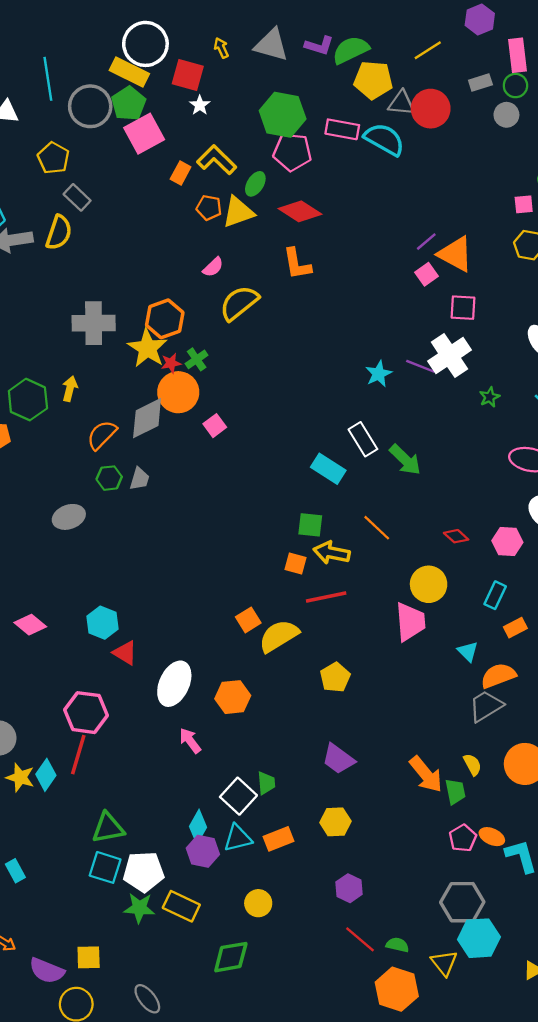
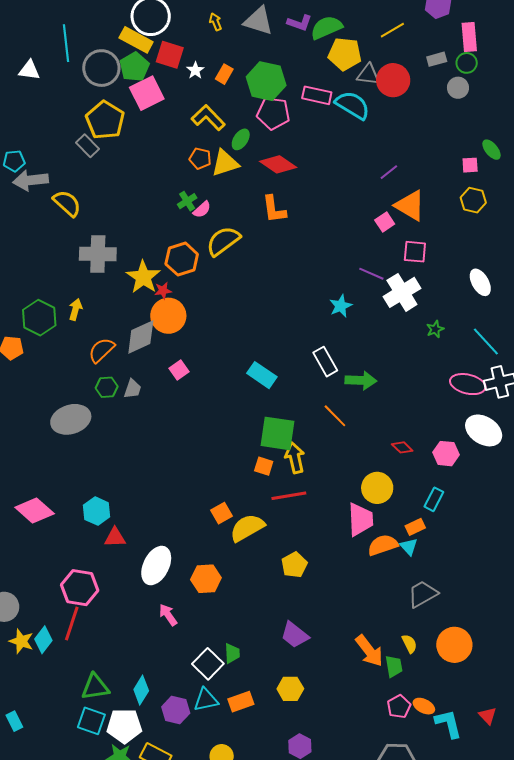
red square: (188, 75) -> (170, 55), moved
yellow pentagon: (53, 158) -> (105, 120), moved, size x1.4
orange rectangle: (181, 173) -> (224, 74), moved
yellow semicircle: (59, 233) -> (67, 203), moved, turned -68
purple line: (426, 242) -> (389, 172), moved
orange hexagon: (165, 319) -> (182, 259), moved
green cross: (197, 359) -> (187, 201), moved
purple line: (420, 366) -> (371, 274), moved
pink square: (215, 426) -> (179, 370), moved
green arrow: (405, 460) -> (361, 380), turned -44
cyan rectangle: (328, 469) -> (262, 375), moved
gray ellipse: (69, 517) -> (71, 419), size x1.4
green square: (310, 525) -> (277, 433), size x1.6
orange line: (377, 528) -> (335, 416), moved
yellow arrow: (331, 553) -> (295, 458), turned 64
pink diamond: (30, 625) -> (35, 511), size x1.4
orange rectangle: (515, 628) -> (415, 527), moved
red triangle: (125, 653) -> (115, 537), turned -35
orange semicircle: (498, 676) -> (383, 545), moved
cyan diamond: (198, 827) -> (141, 690), moved

